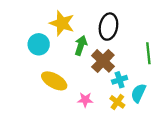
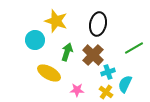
green arrow: (81, 45) -> (67, 52), moved
green line: (148, 53) -> (134, 48), turned 66

